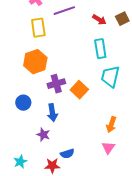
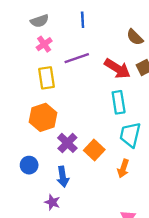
red arrow: (99, 20) -> (117, 69), size x1.6
purple cross: (56, 84) -> (67, 143), turned -30
orange arrow: (111, 125) -> (123, 169), moved

